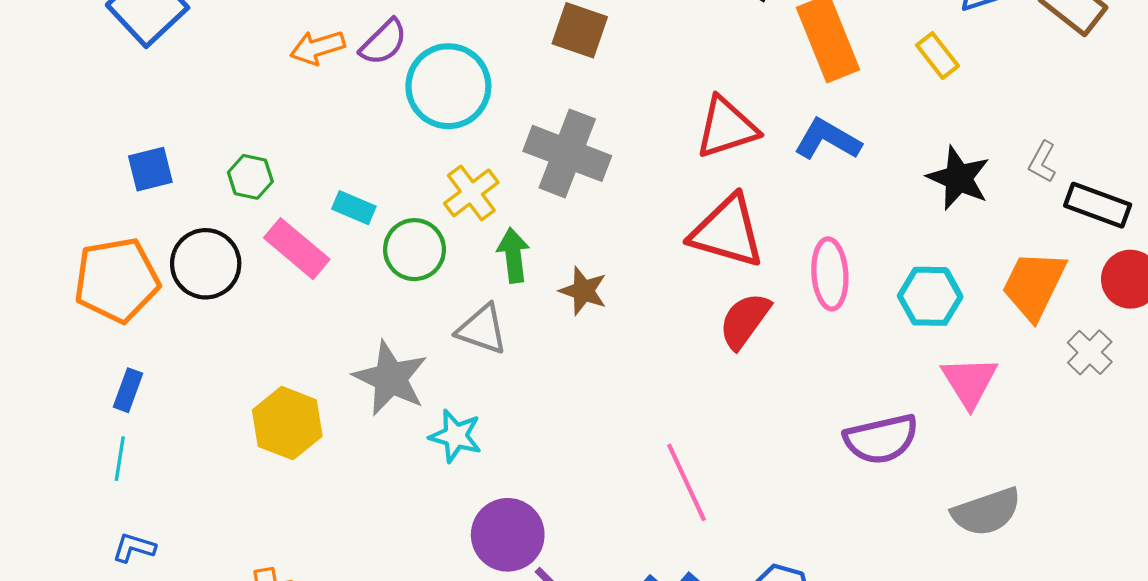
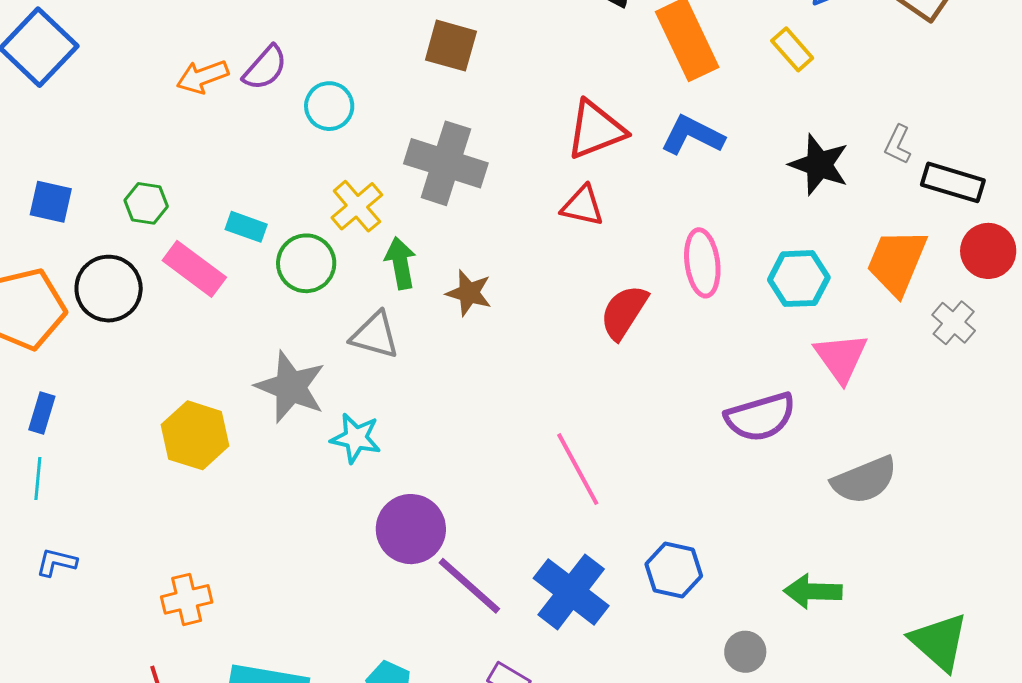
cyan circle: (448, 86) -> (329, 106), size x0.6
blue square: (150, 169) -> (51, 202), turned 30
red triangle: (727, 232) -> (583, 206), moved, size x0.6

